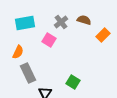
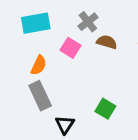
brown semicircle: (84, 20) -> (107, 42), moved
orange semicircle: (18, 52) -> (39, 65), moved

